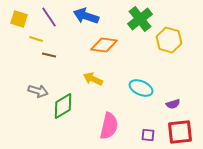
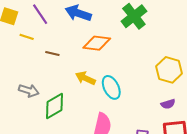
yellow hexagon: (169, 40) -> (169, 70), moved
brown line: (49, 55) -> (52, 53), moved
cyan ellipse: (141, 88) -> (111, 87), moved, turned 40

